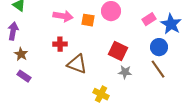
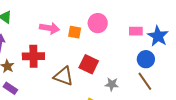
pink rectangle: (149, 19) -> (136, 31), turned 32
red cross: (60, 44) -> (33, 56), moved, size x1.5
red square: (118, 51) -> (89, 64), moved

